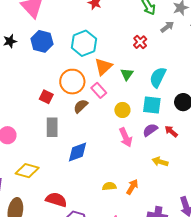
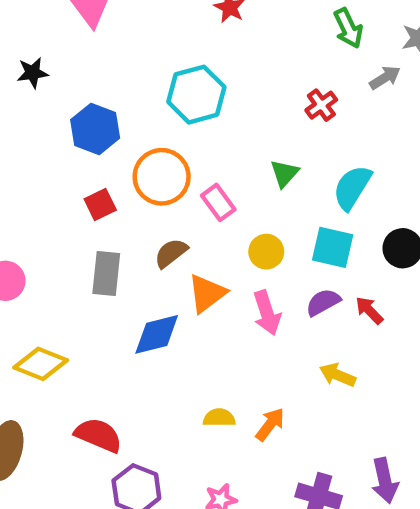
blue hexagon: (42, 41) -> (95, 129), moved
orange triangle: (103, 67) -> (207, 293), moved
red square: (46, 97) -> (100, 205), turned 32
brown semicircle: (81, 106) -> (171, 253), moved

